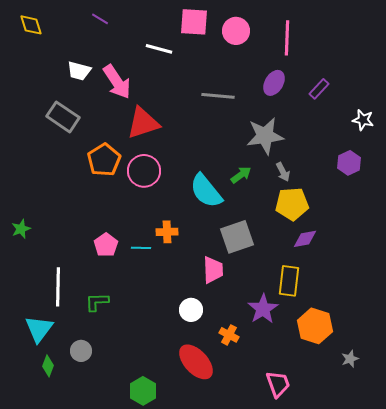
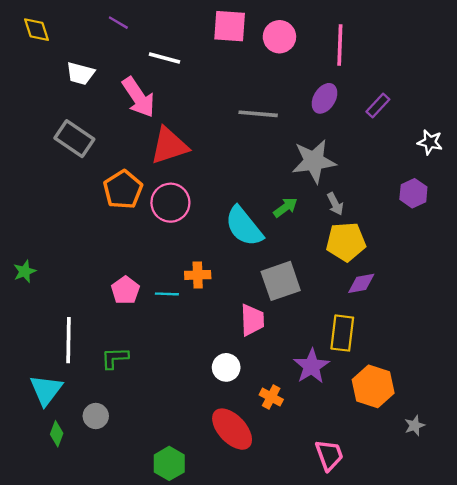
white line: (159, 49) -> (164, 58), moved
white trapezoid: (79, 71) -> (80, 73), moved

